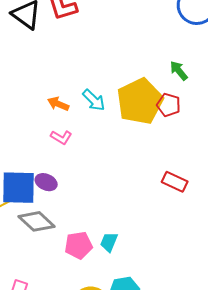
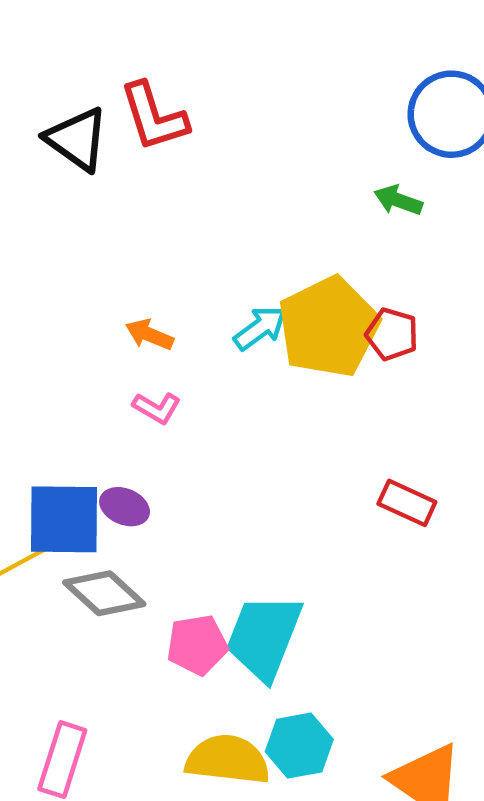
green arrow: (179, 71) -> (398, 200), moved, turned -30
cyan arrow: (94, 100) -> (260, 328), moved, turned -80
cyan trapezoid: (109, 242) -> (264, 637), size x2.0

